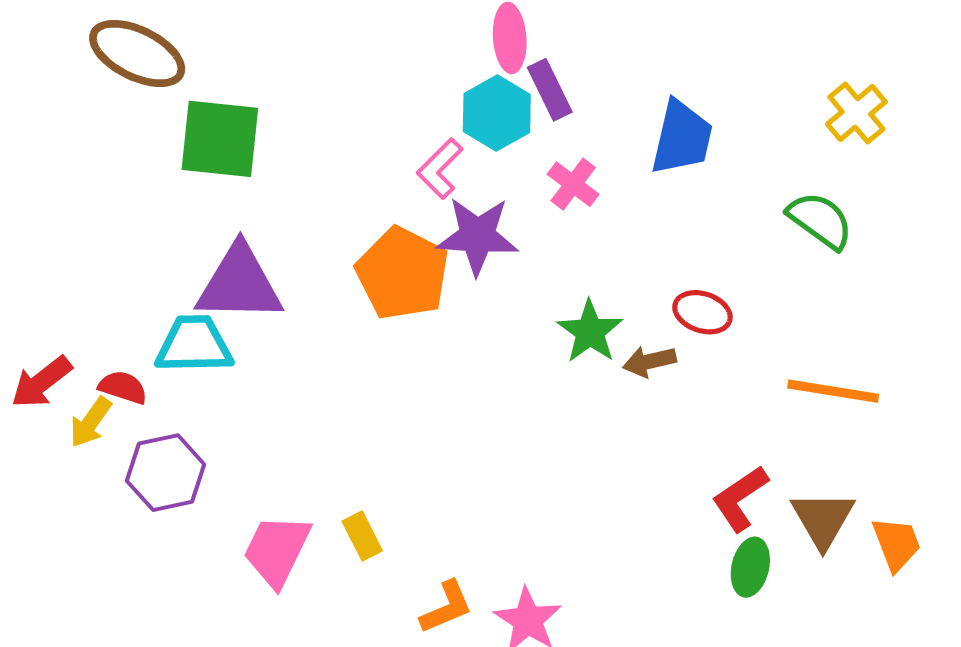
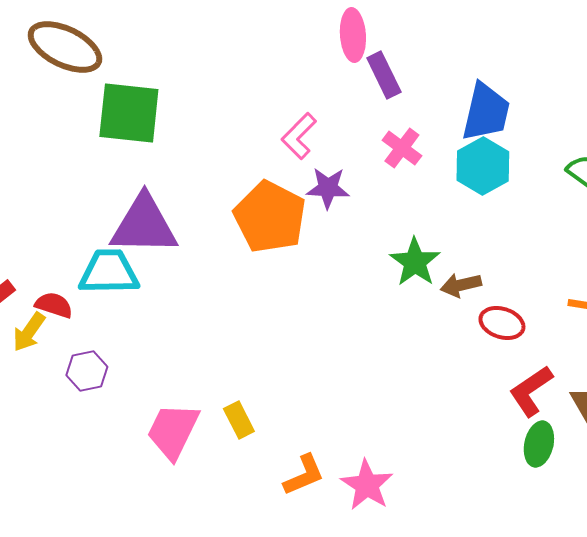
cyan hexagon: (497, 113) -> (483, 166), moved
purple star: (477, 236) -> (328, 188), size x0.7
red ellipse: (702, 312) -> (502, 323), moved
purple hexagon: (166, 473) -> (87, 371), size x0.7

